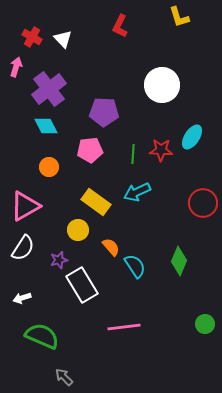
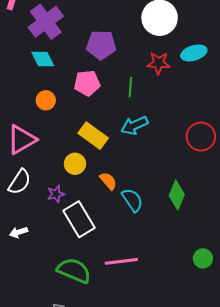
cyan ellipse: (192, 137) -> (194, 53), moved, turned 40
red star: (161, 150) -> (159, 63), moved
green semicircle: (42, 336) -> (74, 271), moved

